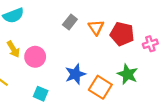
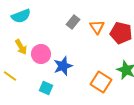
blue star: (75, 74) -> (63, 66), moved

